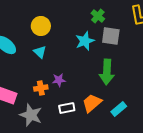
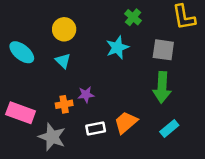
gray square: (111, 36) -> (163, 50), moved
green arrow: (107, 72) -> (162, 87), moved
cyan rectangle: (119, 109) -> (169, 128), moved

